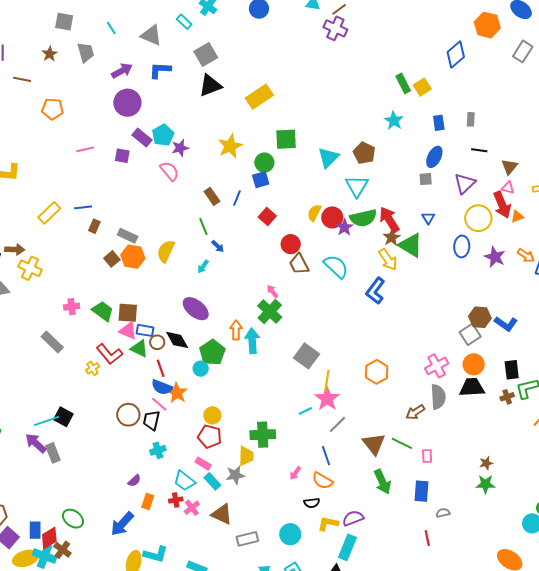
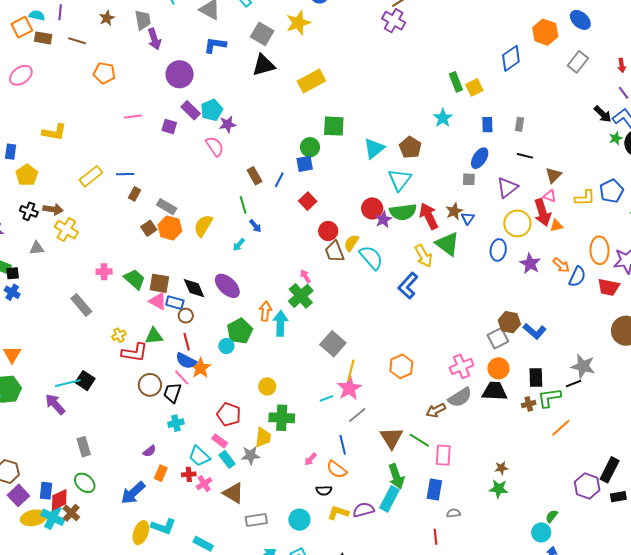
gray square: (206, 54) -> (262, 34), turned -35
purple arrow: (122, 71) -> (154, 39), moved, turned 95
yellow star: (230, 146) -> (298, 23), moved
yellow semicircle: (314, 213) -> (351, 243), moved
brown star: (392, 238) -> (454, 211), moved
black diamond: (177, 340) -> (194, 288), moved
green triangle: (139, 349) -> (154, 336), moved, turned -36
red L-shape: (109, 354) -> (135, 353), moved, turned -48
gray semicircle: (438, 397) -> (460, 397), turned 55
yellow circle: (212, 415) -> (267, 386), moved
gray rectangle: (53, 453) -> (84, 447), moved
pink rectangle: (427, 456) -> (443, 455), size x1.5
cyan rectangle: (347, 547) -> (389, 499), moved

